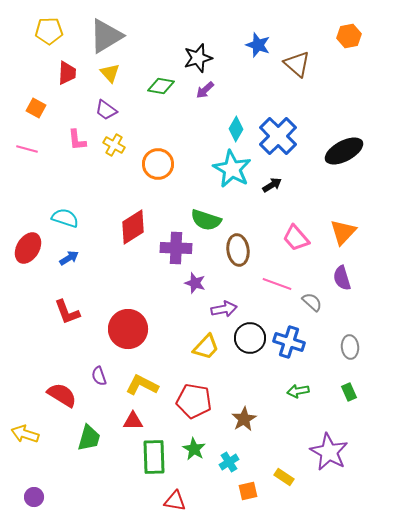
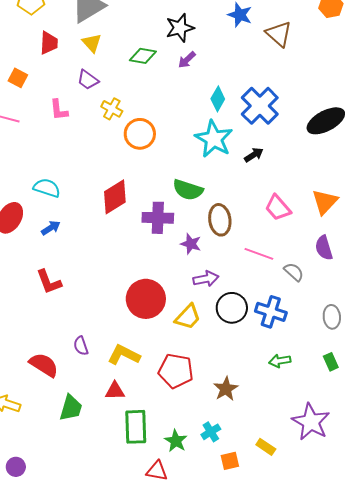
yellow cross: (114, 145) -> (112, 109), moved
purple star: (195, 283) -> (191, 244), moved
red circle: (128, 329) -> (146, 299), moved
green star: (194, 449) -> (176, 441), moved

